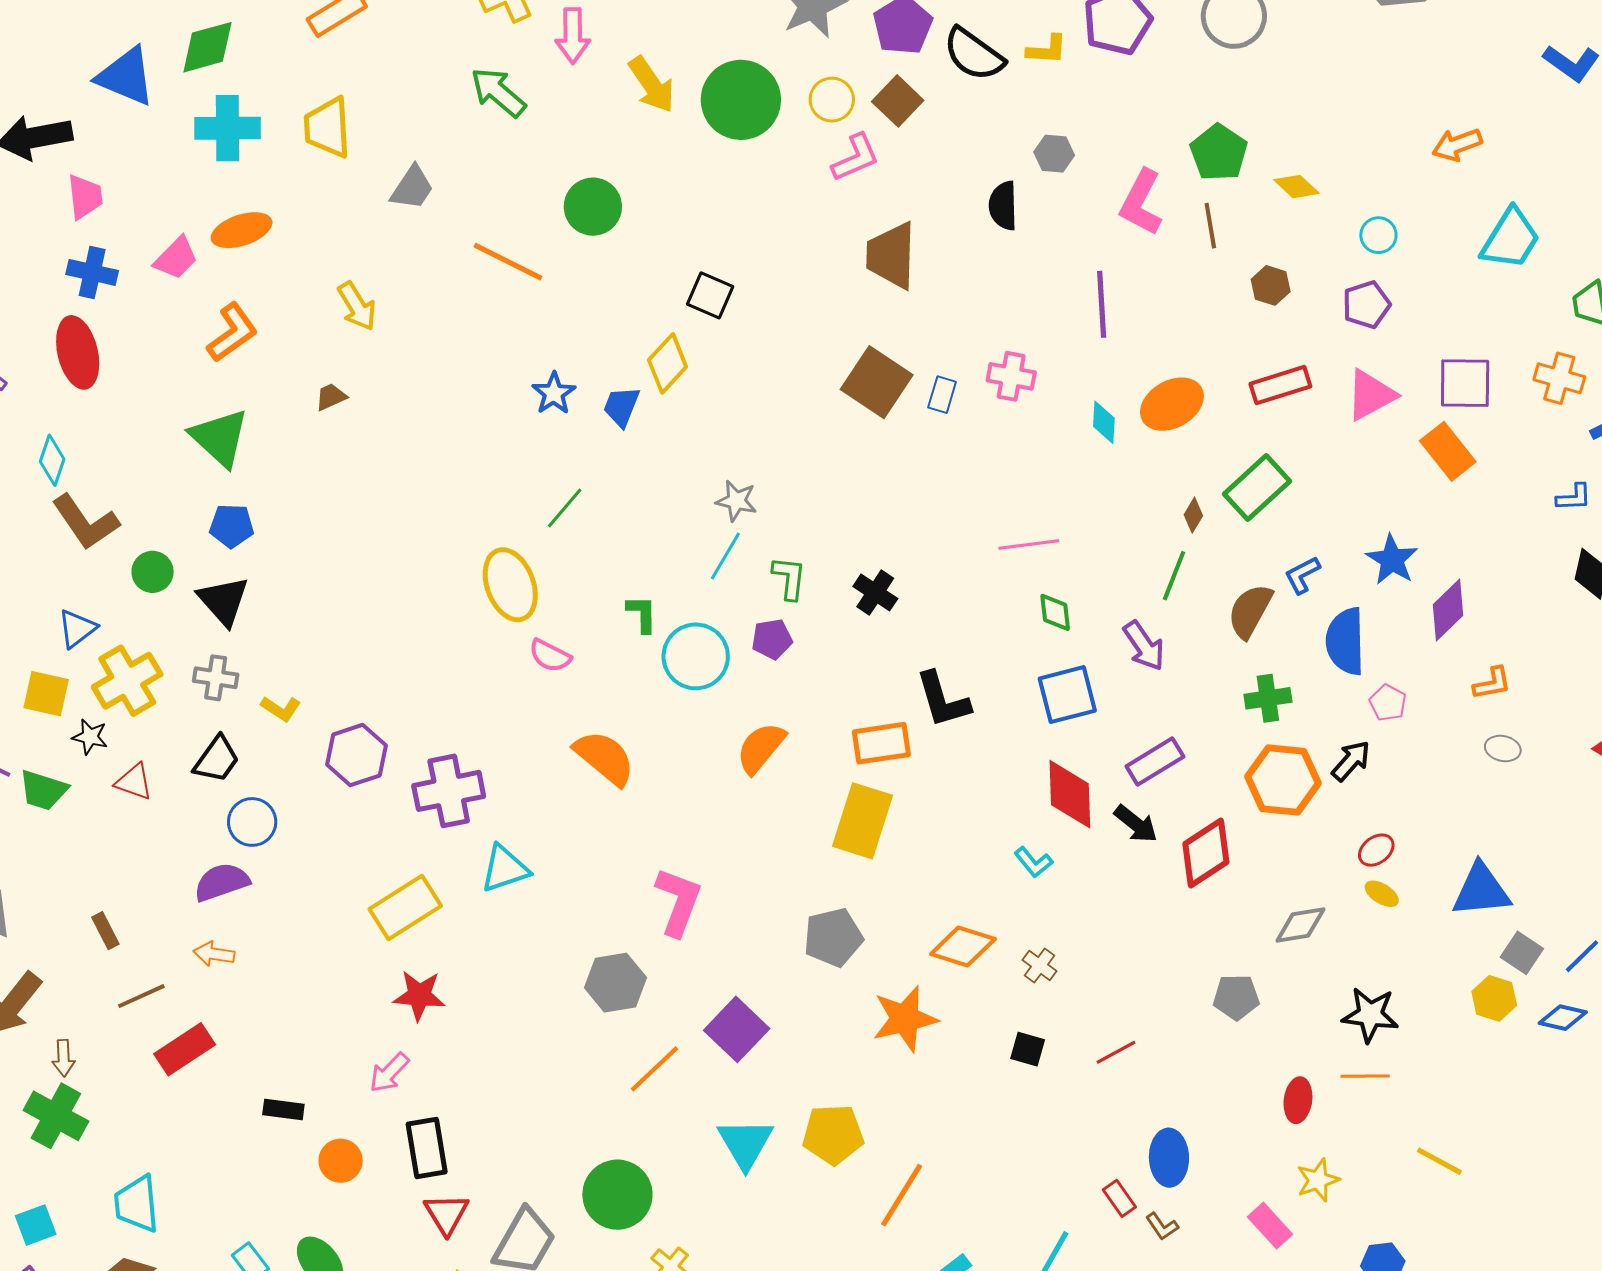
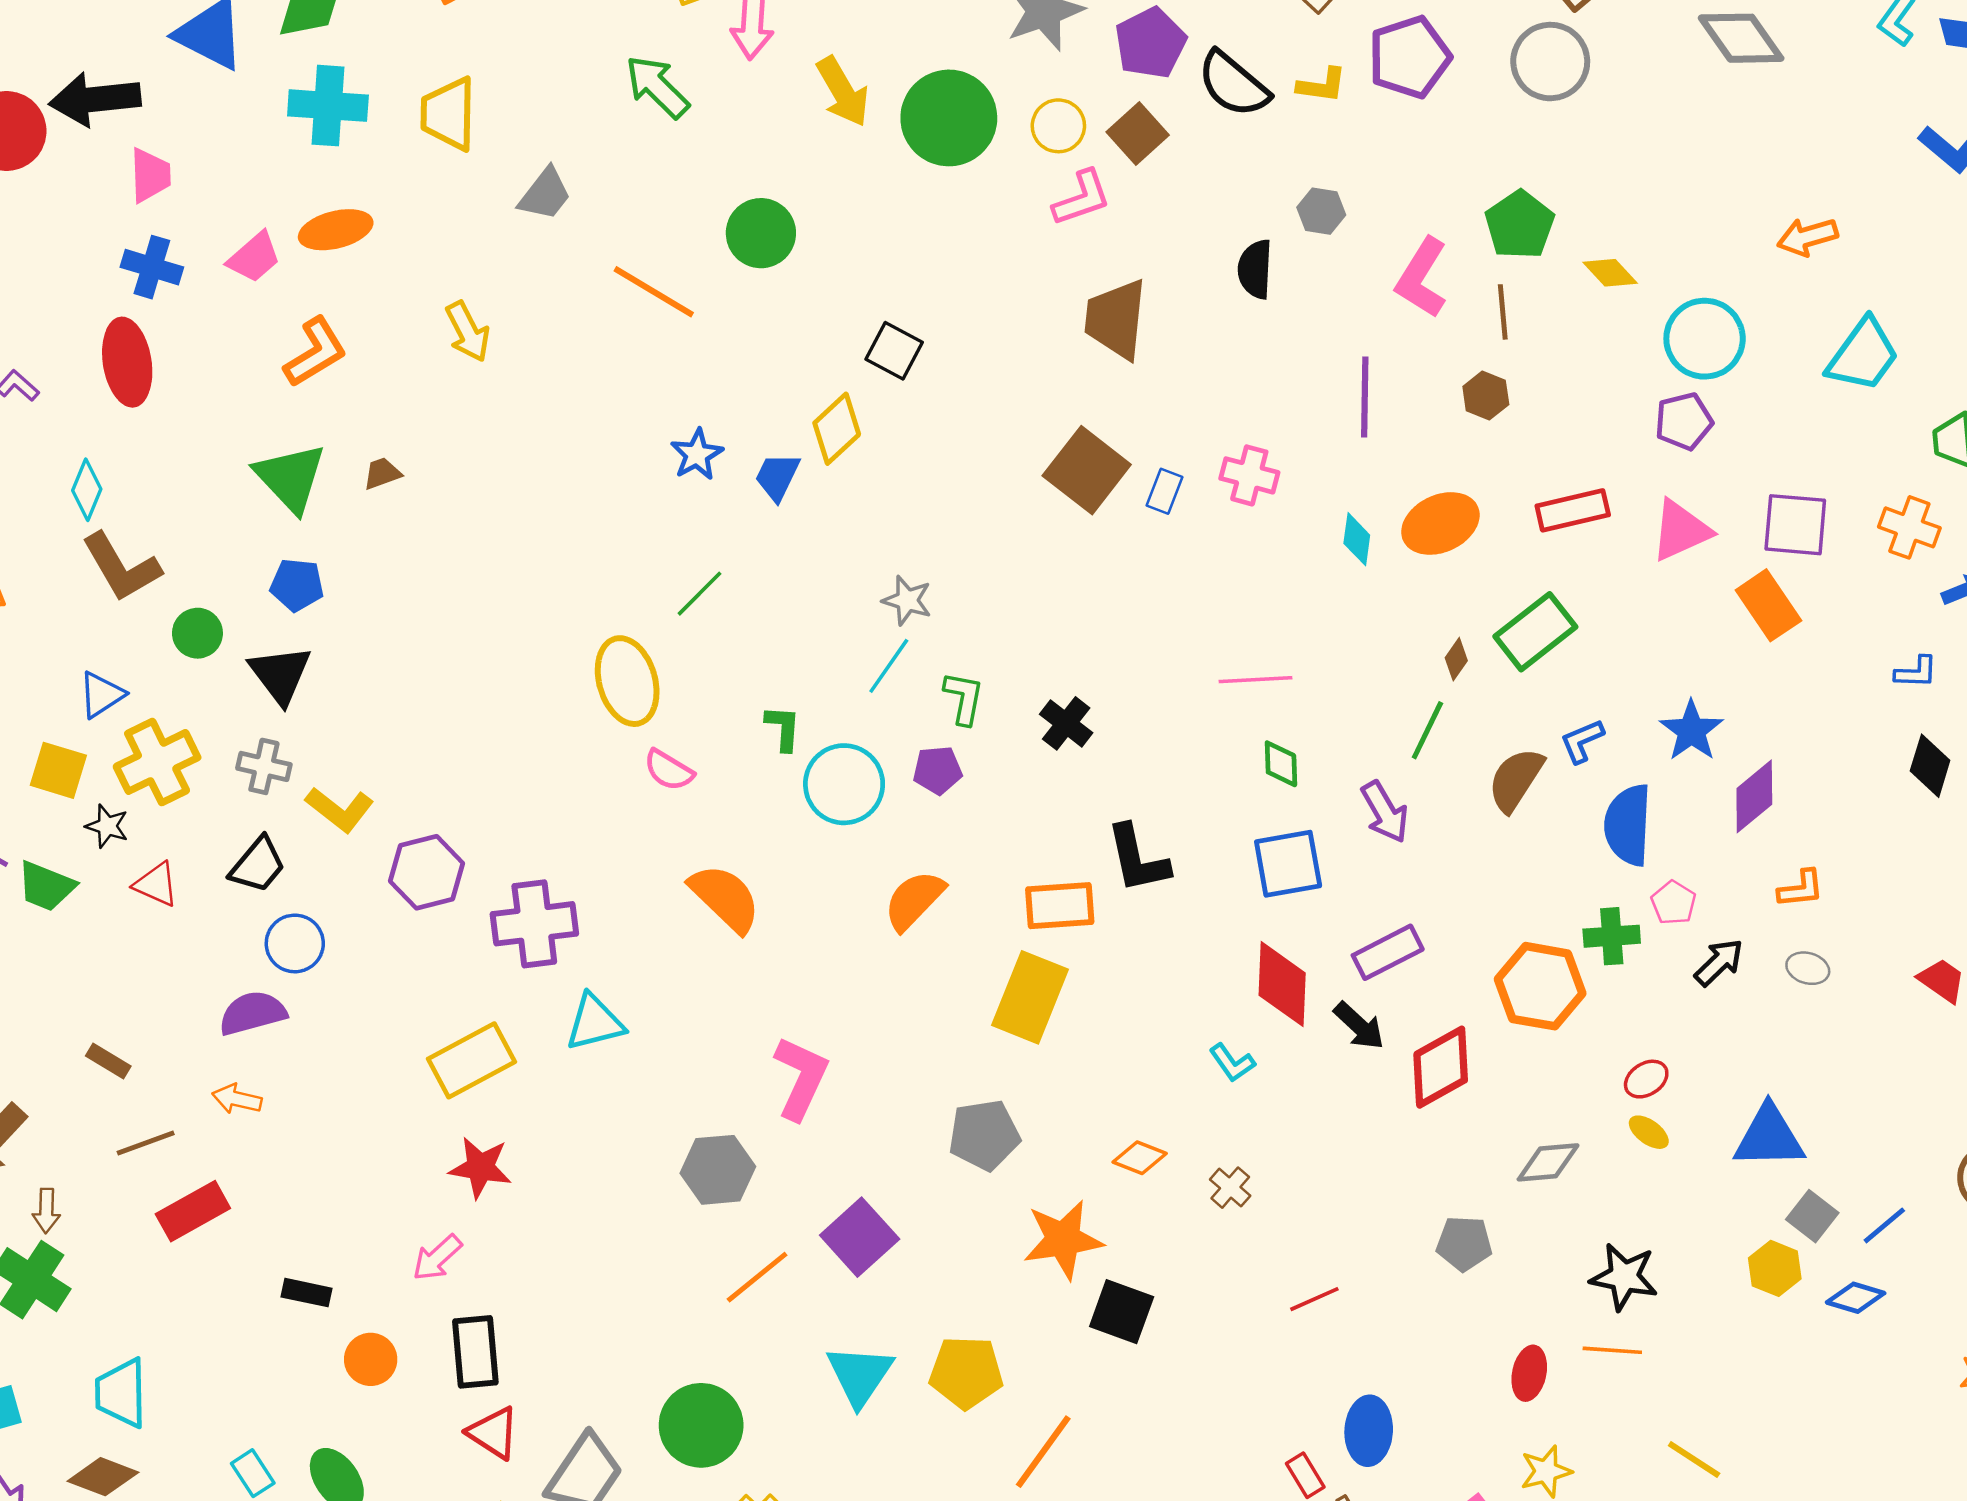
cyan circle: (1378, 235) -> (1705, 339), size x1.8
brown hexagon: (1271, 285) -> (1486, 396), moved
brown trapezoid: (331, 397) -> (382, 473), moved
green cross: (1268, 698) -> (1612, 936), moved
yellow L-shape: (281, 709) -> (340, 809), size x1.4
black arrow: (1351, 761) -> (1719, 962), moved
brown rectangle: (105, 931) -> (108, 1061), turned -36
orange diamond: (963, 946) -> (1140, 1158), size x0.7
black square: (1028, 1049) -> (1122, 1312), moved, size x1.5
red triangle: (446, 1214) -> (493, 1433), turned -30

